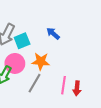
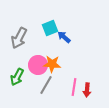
cyan square: (22, 41) -> (50, 28), moved
pink circle: (15, 63) -> (38, 65), moved

